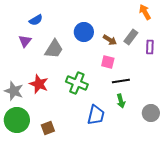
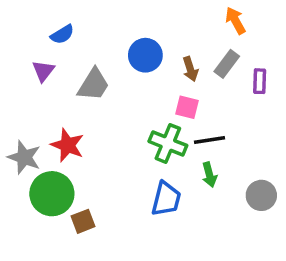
orange arrow: (145, 12) -> (235, 21), moved
brown arrow: (110, 40) -> (190, 69), turned 40
green cross: (77, 83) -> (168, 143), moved
green circle: (17, 120) -> (52, 194), moved

